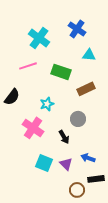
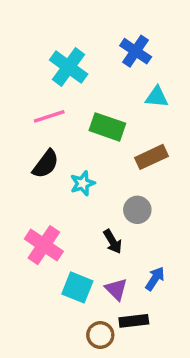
black semicircle: (12, 97) -> (46, 164), moved
pink cross: (33, 128) -> (44, 245), moved
blue arrow: (88, 158) -> (155, 279), turned 104
black rectangle: (96, 179) -> (134, 321), moved
brown circle: (77, 190) -> (100, 335), moved

